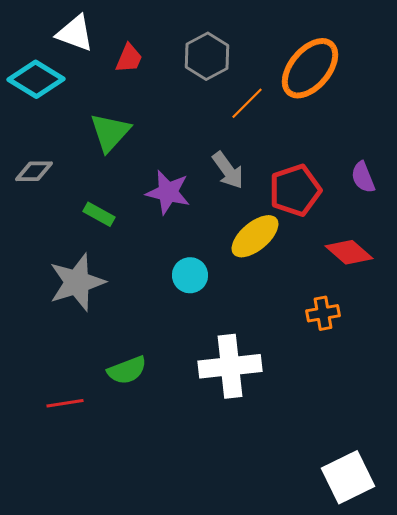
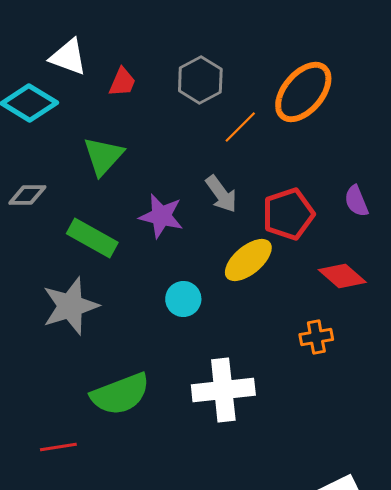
green rectangle: (99, 214) -> (92, 238), size x1.6
green semicircle: (127, 370) -> (120, 394), size x1.5
red line: (65, 403) -> (58, 447), moved

